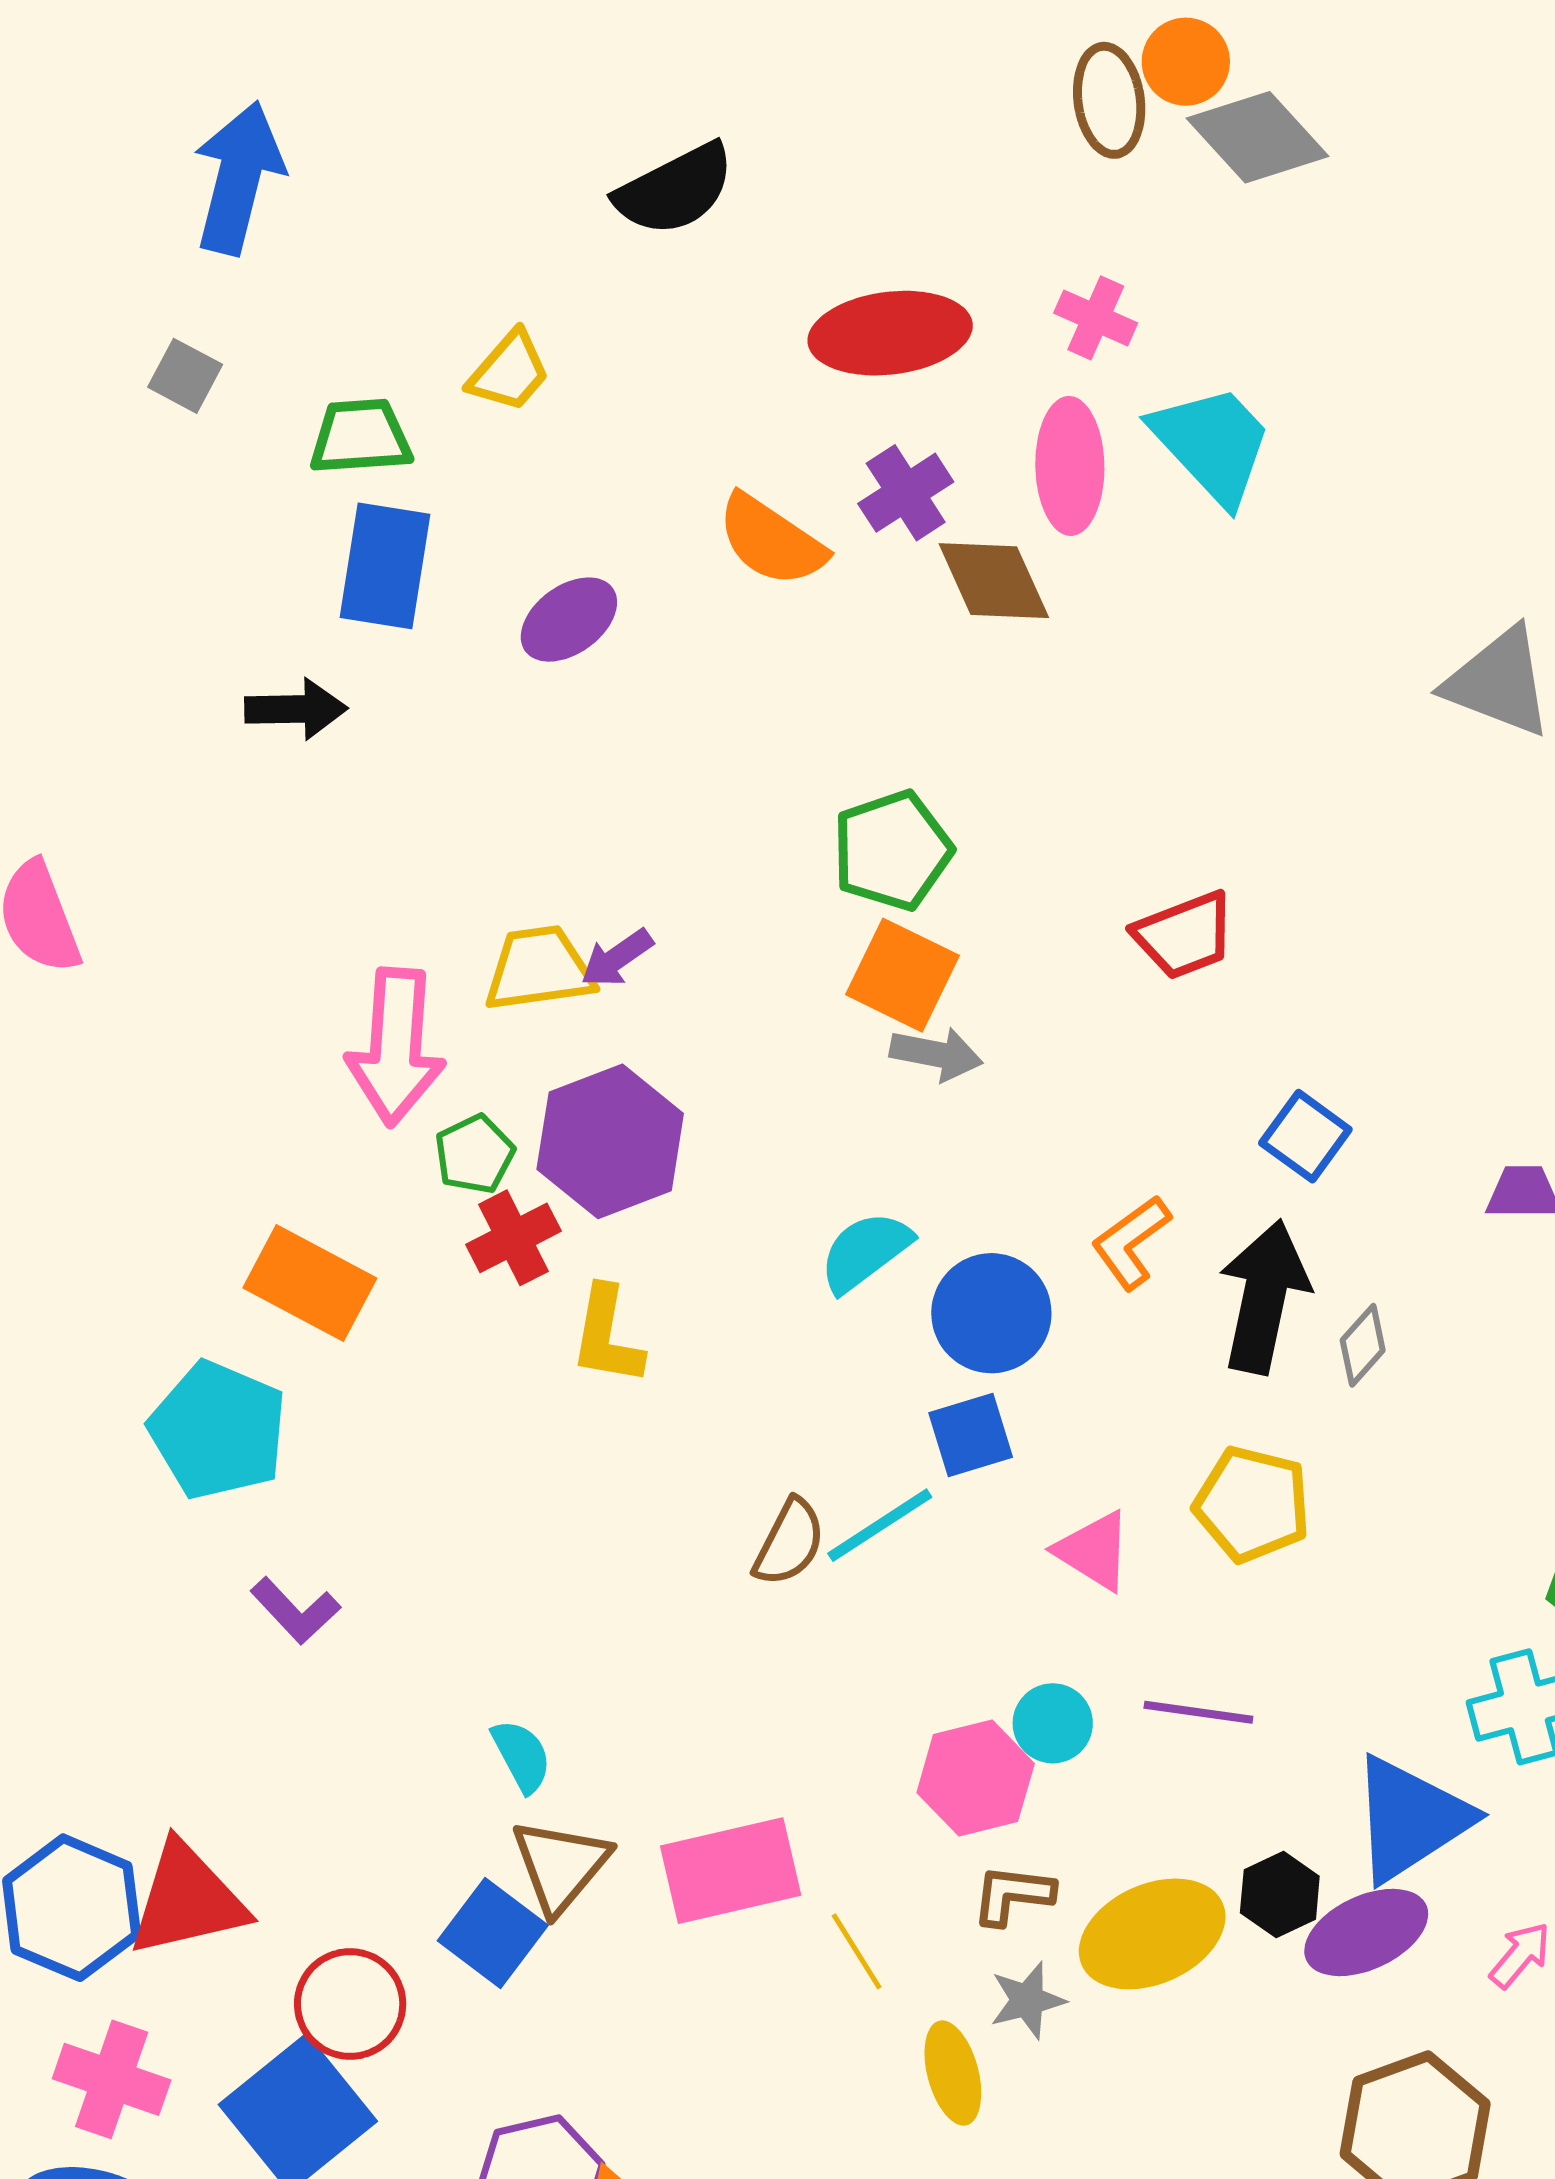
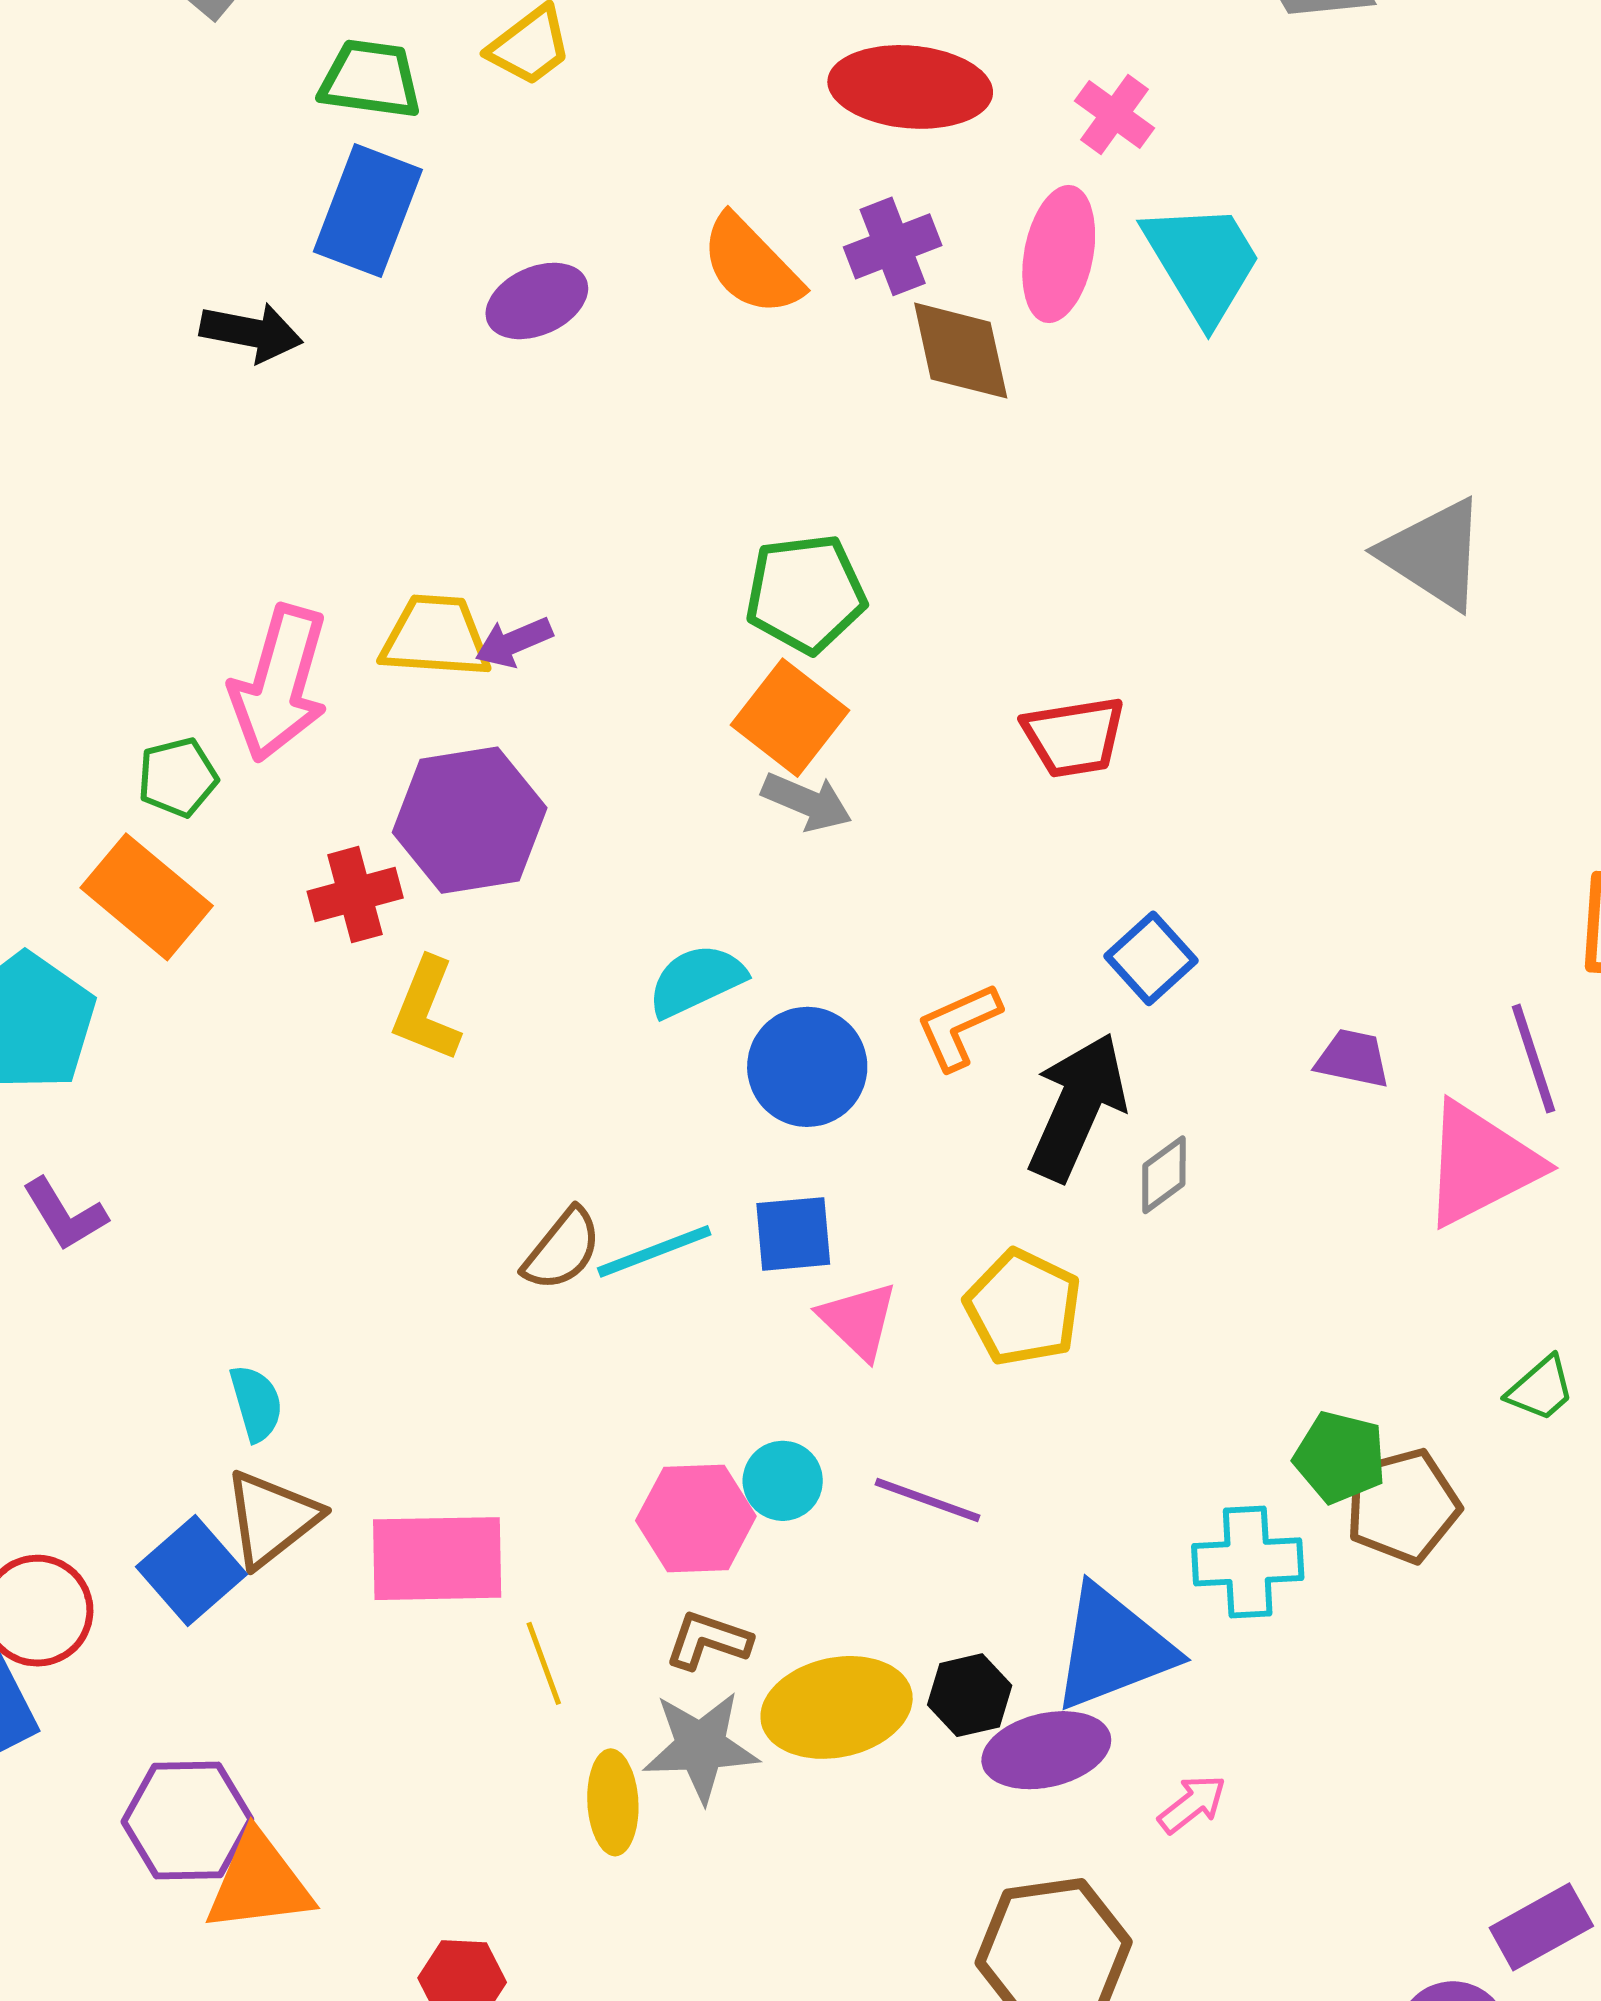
green pentagon: (475, 1154) -> (178, 777), moved
blue square: (971, 1435) -> (793, 1234), moved
gray star: (1027, 2000) -> (701, 1747), size x1.5

